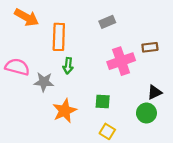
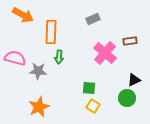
pink cross: (121, 61) -> (105, 53), turned -30
orange star: (65, 111) -> (39, 107), moved
yellow square: (107, 131) -> (93, 106), moved

